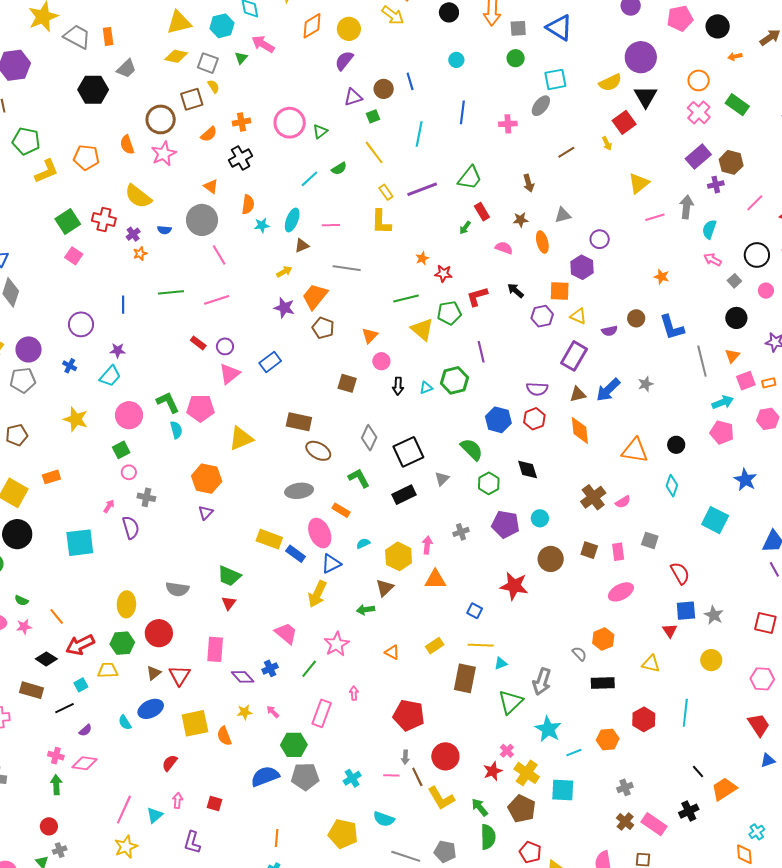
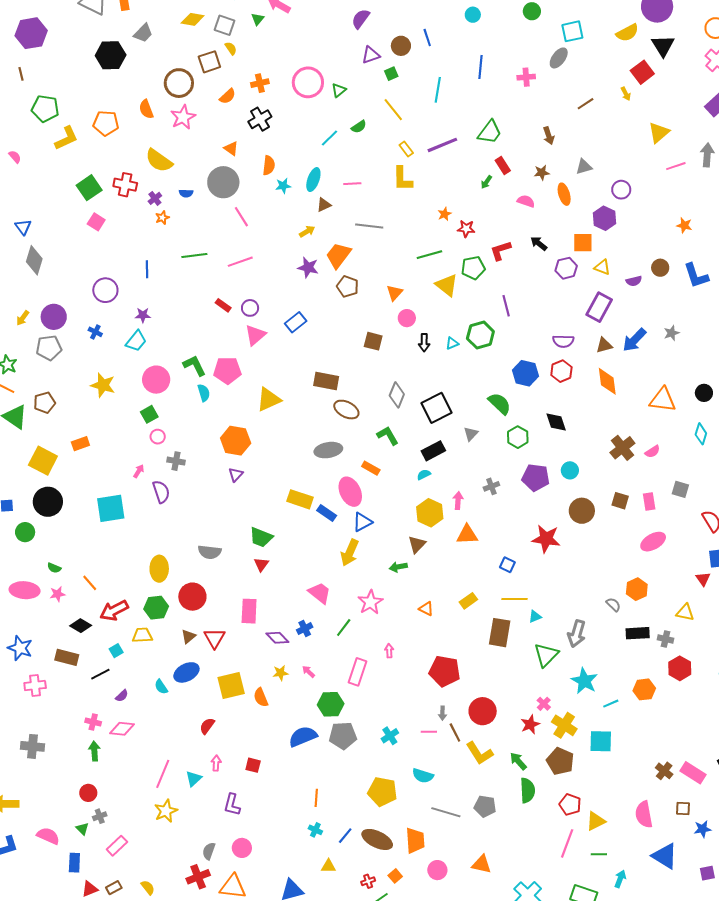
cyan semicircle: (363, 543) -> (424, 475), moved
gray cross: (625, 787) -> (666, 639), moved, turned 35

